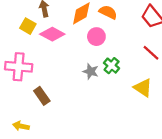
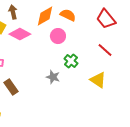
gray star: (91, 71) -> (53, 77), moved

